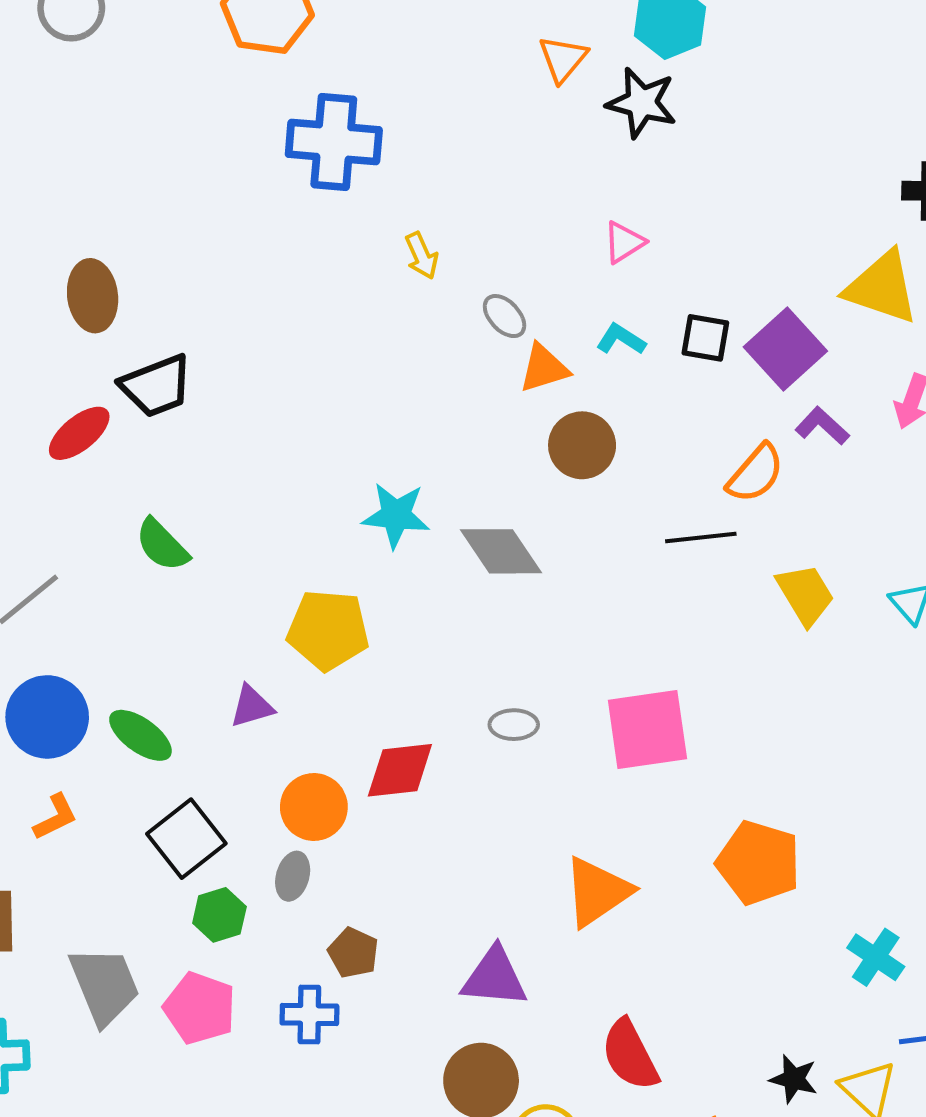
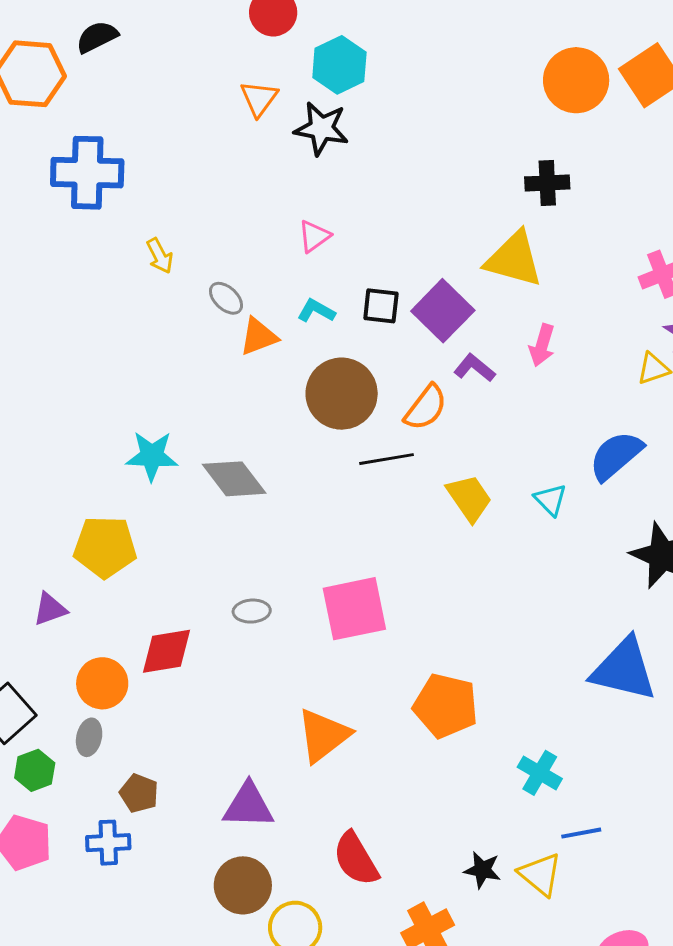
brown circle: (582, 445) -> (342, 394), moved, size x1.4

